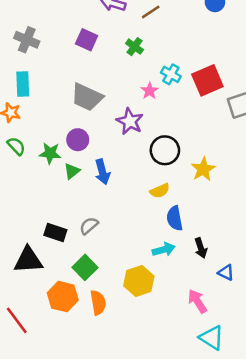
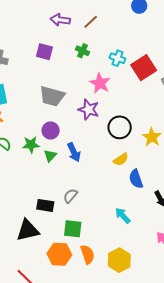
cyan cross: (171, 74) -> (117, 58), moved
pink star: (150, 91) -> (100, 83), size x1.5
cyan arrow: (164, 249) -> (123, 216), moved, turned -108
green square: (85, 267) -> (73, 229), turned -30
yellow hexagon: (139, 281) -> (119, 260), moved

